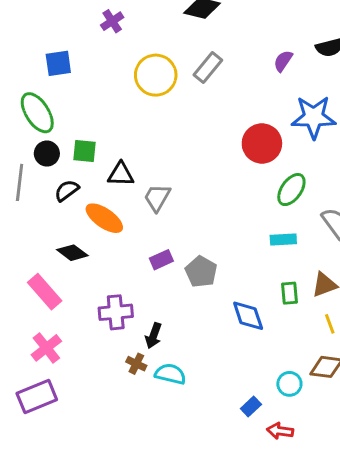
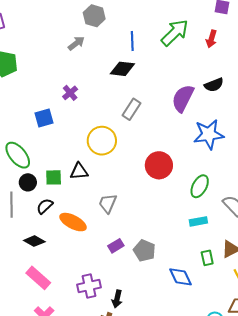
purple cross: (112, 21) -> (70, 93), moved
purple semicircle: (283, 61) -> (183, 98), size x1.8
blue square: (58, 63) -> (44, 118), moved
yellow circle: (156, 75) -> (102, 141), moved
red circle: (262, 143) -> (159, 165), moved
black triangle: (121, 174) -> (79, 171), moved
black diamond: (72, 253) -> (34, 241), moved

